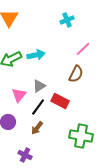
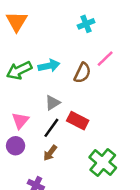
brown semicircle: (76, 74) -> (82, 73), moved
pink triangle: (19, 95) -> (20, 121), moved
green cross: (81, 136) -> (103, 162), turned 30

